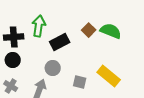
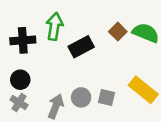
black circle: (13, 60) -> (20, 80), moved
gray circle: (53, 68) -> (81, 97), moved

